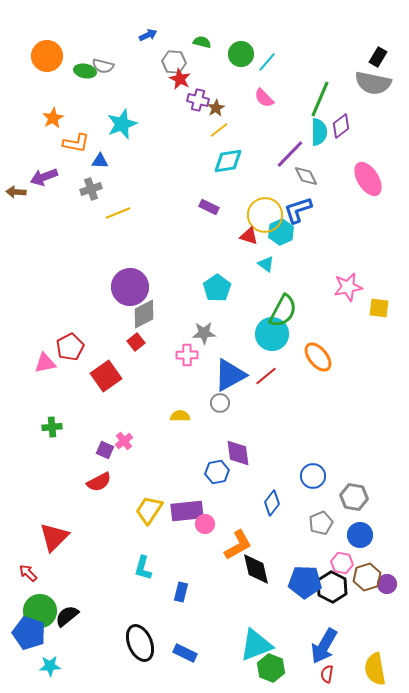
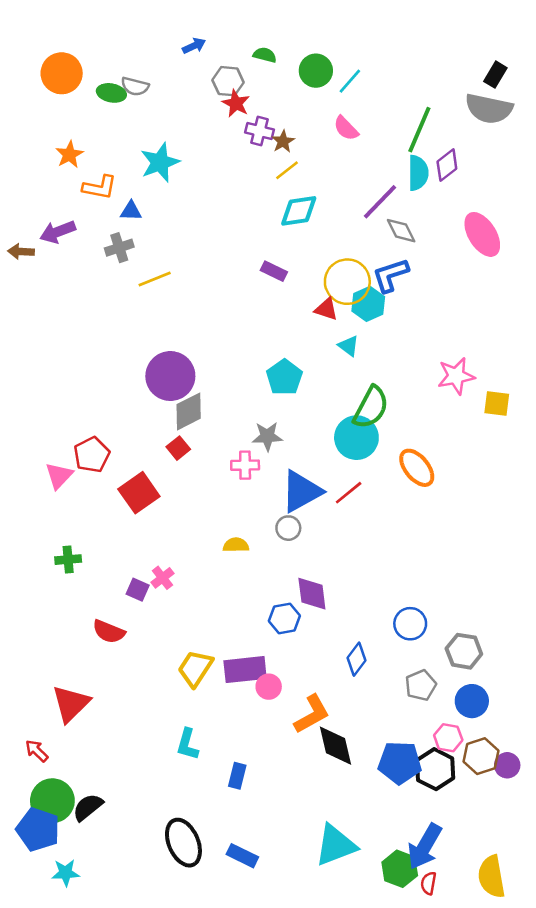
pink triangle: (45, 363) -> (59, 476), turned -35
red semicircle: (99, 482) -> (109, 632), moved, turned 50
green hexagon: (271, 668) -> (400, 869), moved

